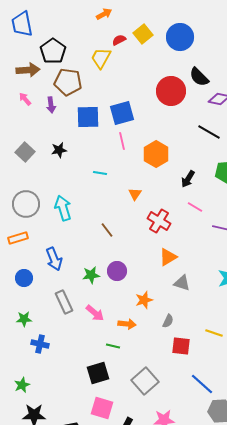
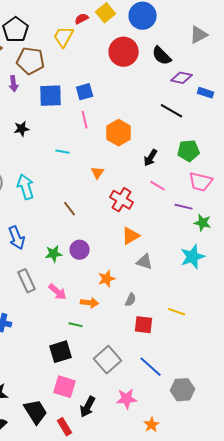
red circle: (171, 91) -> (124, 52), moved
blue square: (122, 113) -> (85, 92), size x0.7
blue line: (202, 384) -> (151, 367), moved

